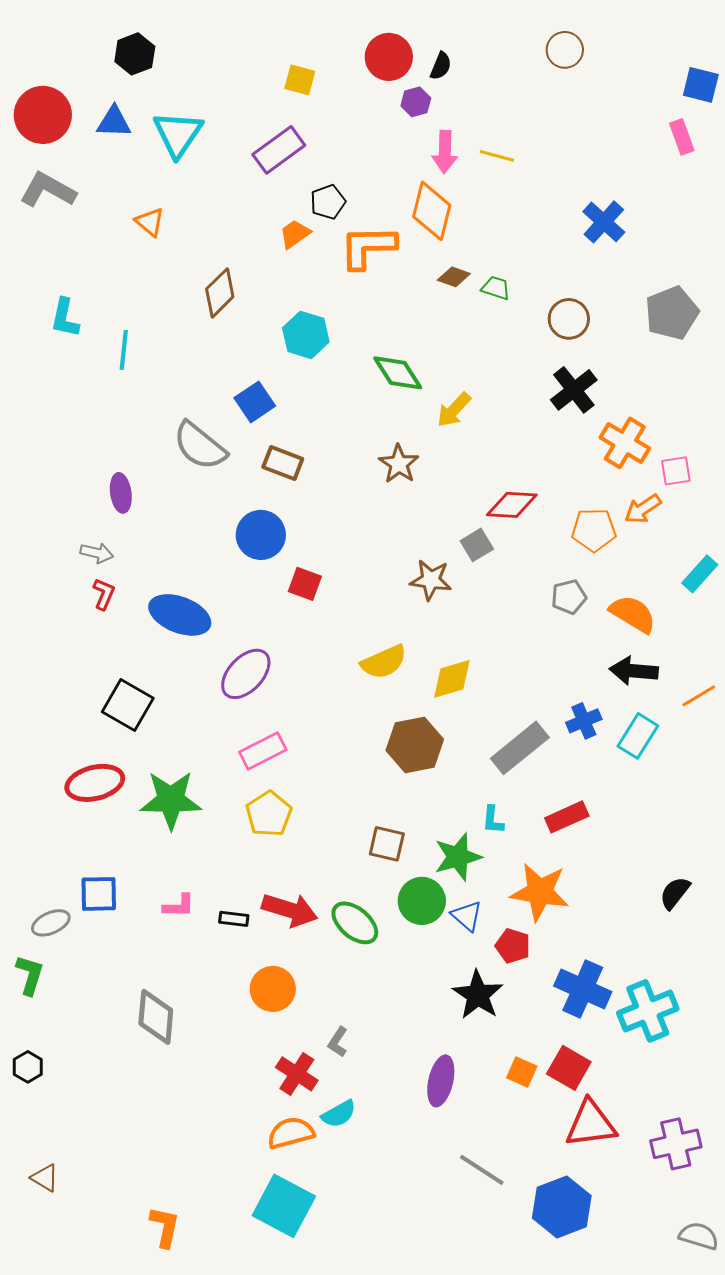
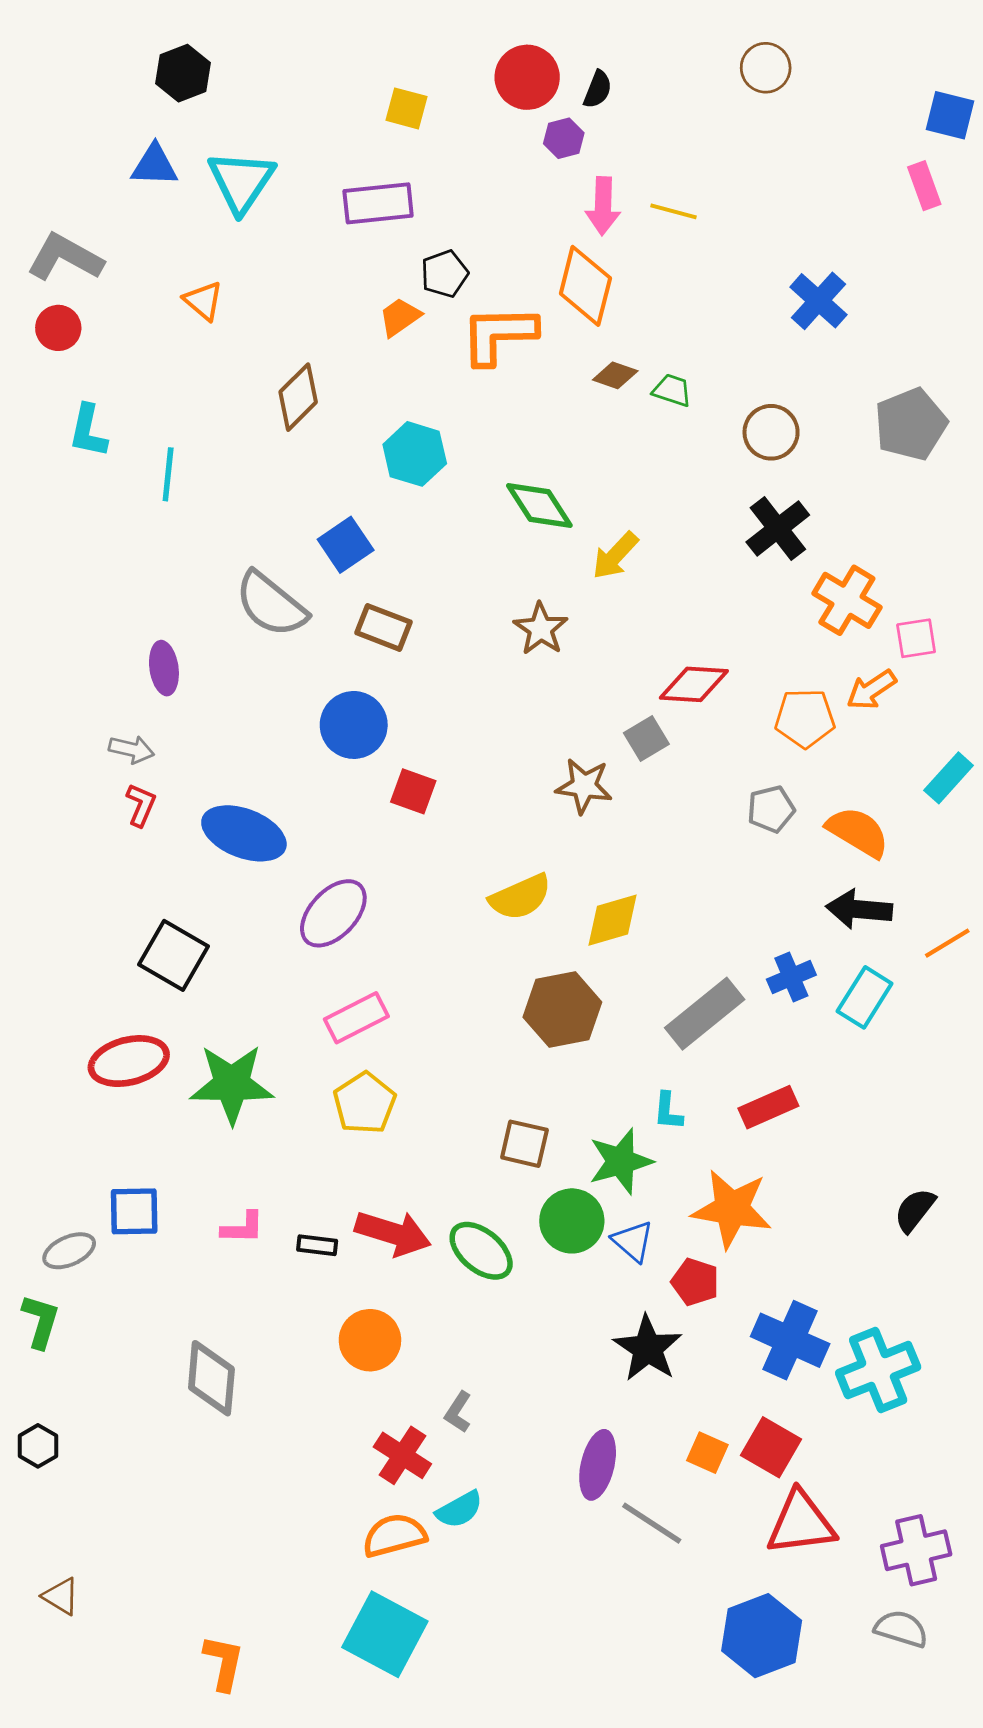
red circle: (43, 115) -> (58, 328), moved, size x0.6
purple rectangle: (279, 150) -> (378, 203), turned 30
gray line: (482, 1170) -> (652, 1523), moved
gray semicircle: (699, 1236) -> (901, 1629), moved

